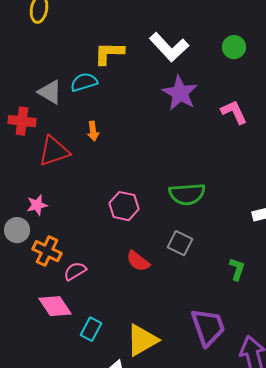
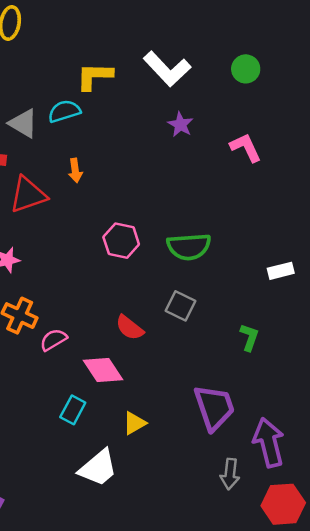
purple star: (180, 93) -> (180, 125), size x0.6
pink hexagon: (124, 206) -> (121, 241), moved
pink diamond: (55, 306) -> (103, 370), moved
yellow triangle: (142, 340) -> (134, 423), size x0.6

